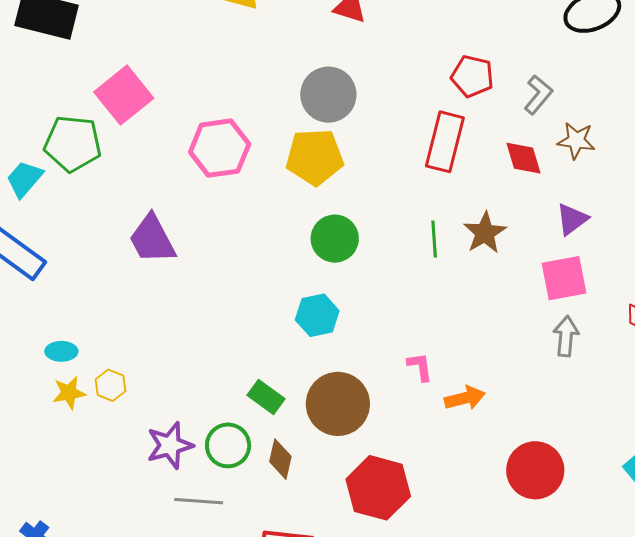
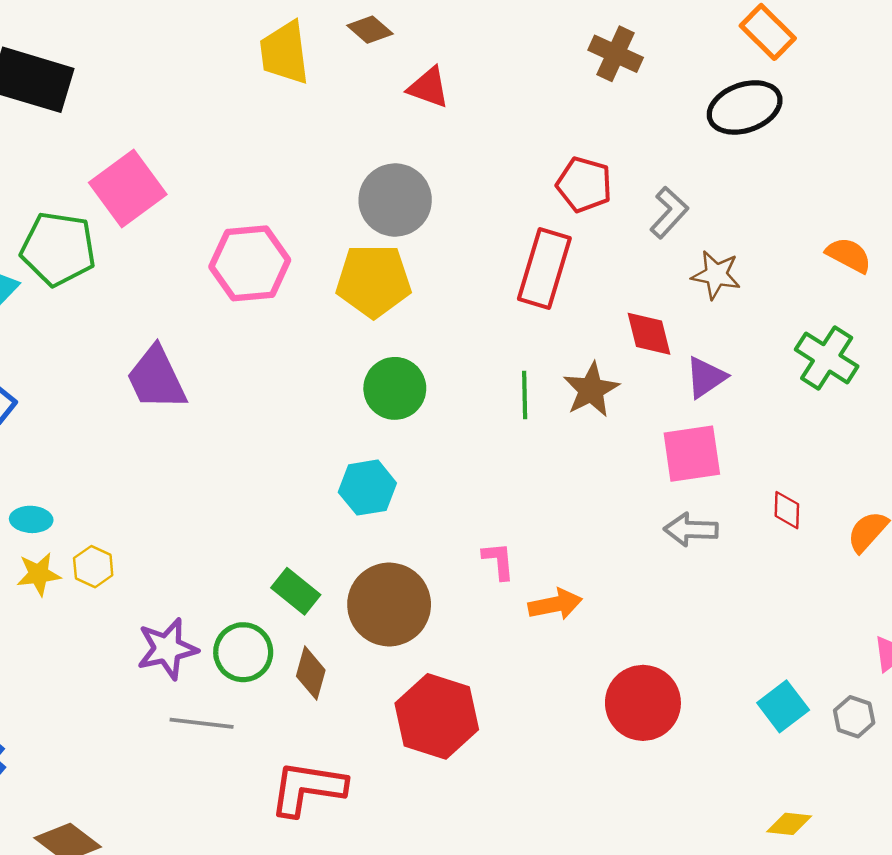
red diamond: (524, 158) -> (649, 334), moved
gray arrow: (566, 336) -> (691, 530), turned -96

